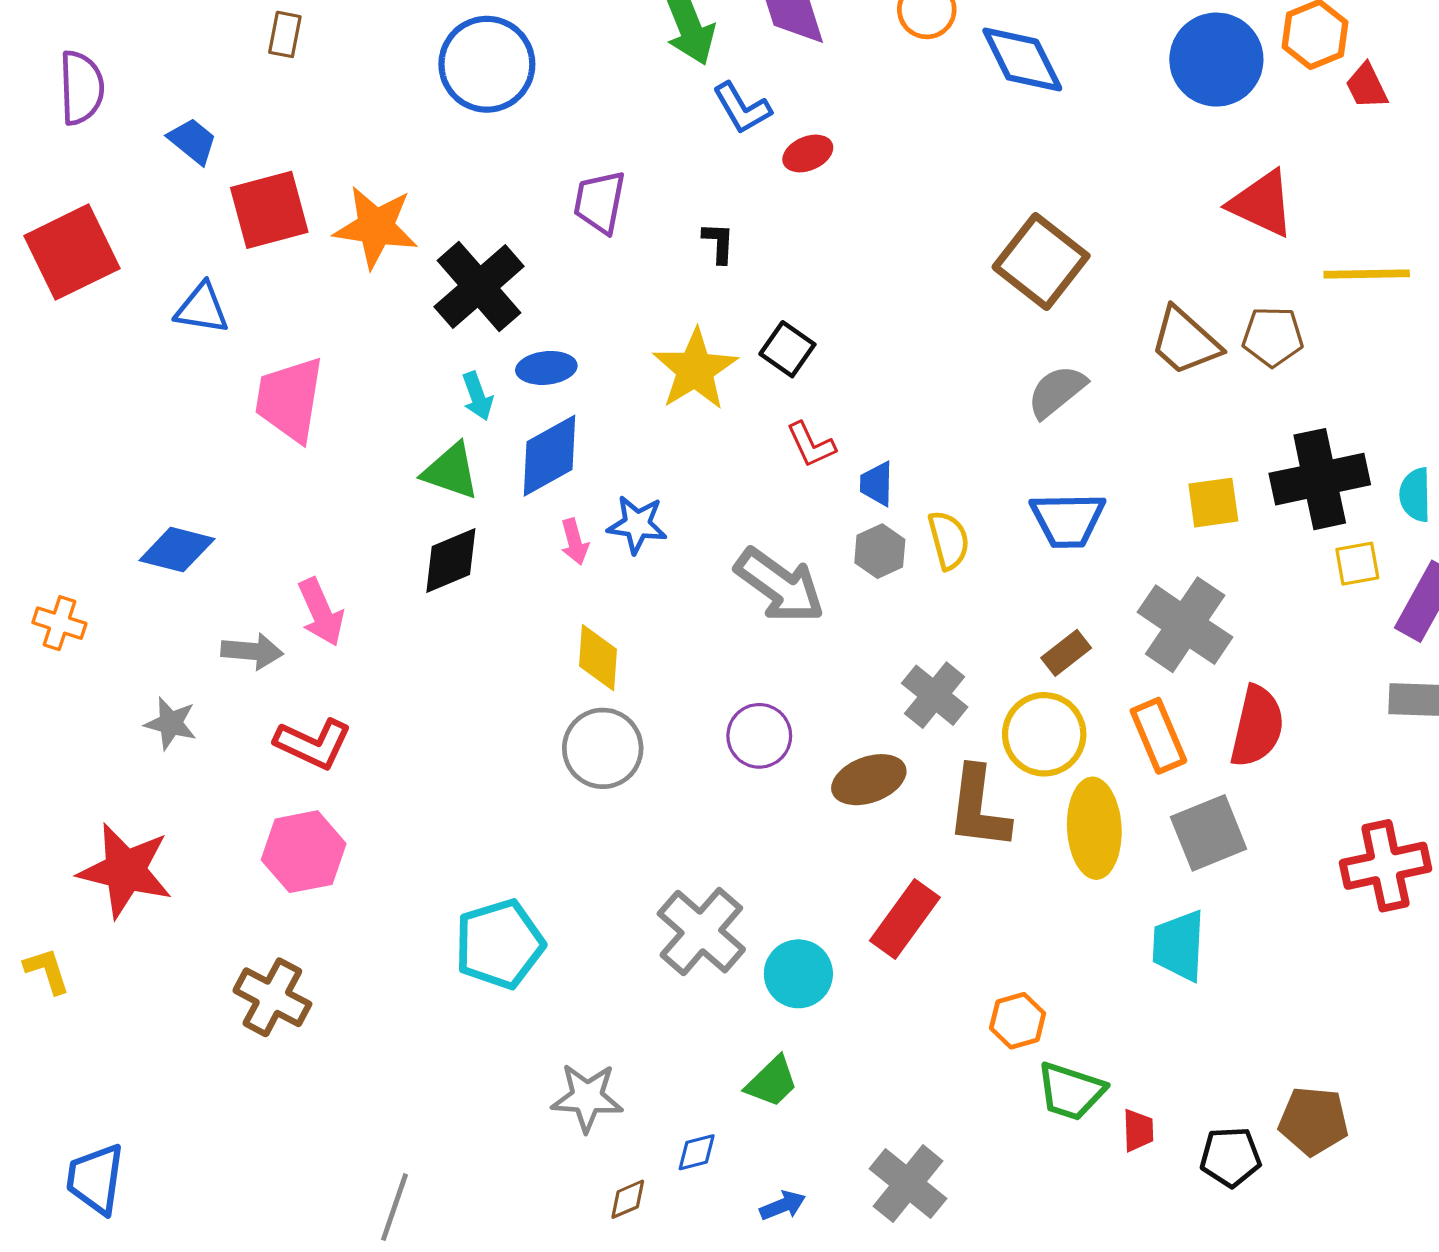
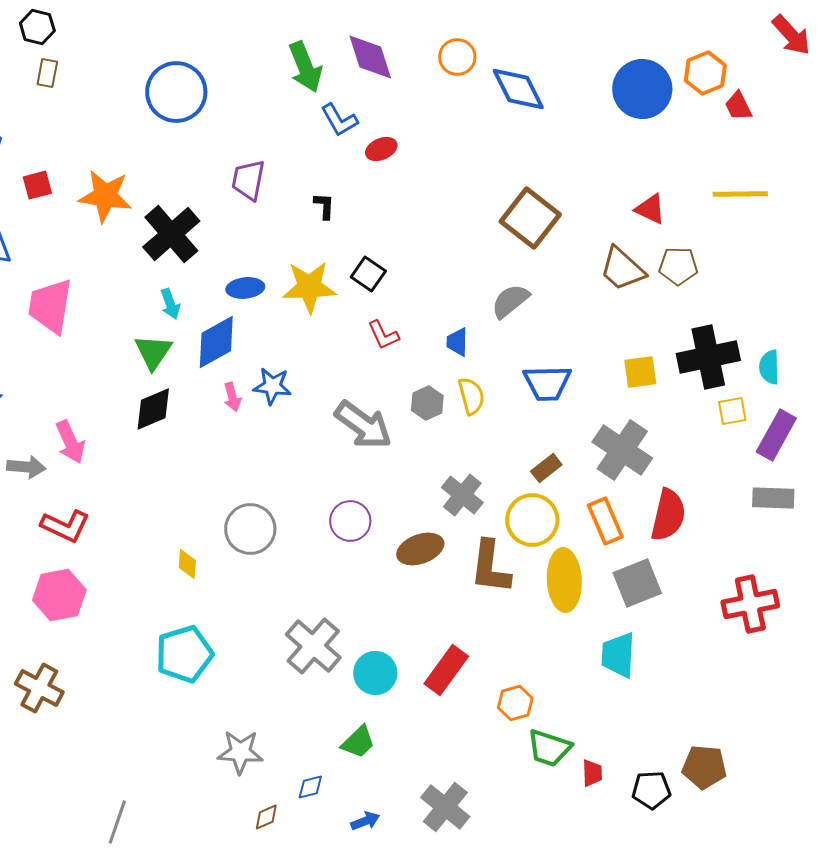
red triangle: (1262, 204) -> (650, 209), moved, size x0.7
red square: (269, 210) -> (37, 185), size x0.6
yellow line: (1367, 274) -> (740, 194), moved
blue ellipse: (546, 368) -> (245, 288), moved
yellow star: (695, 370) -> (309, 287), turned 30
gray semicircle: (1057, 391) -> (510, 301), moved
green triangle: (451, 471) -> (153, 352), turned 45
blue trapezoid: (877, 484) -> (457, 342), moved
yellow diamond: (598, 658) -> (187, 564), moved, size x0.7
red rectangle: (905, 919) -> (446, 670), moved

